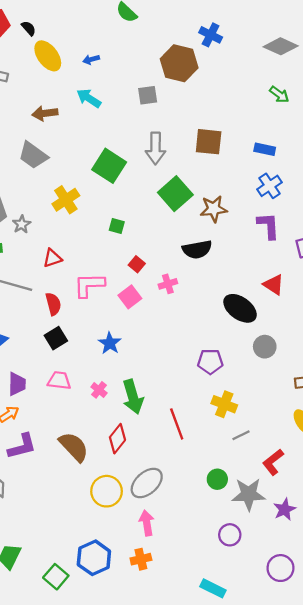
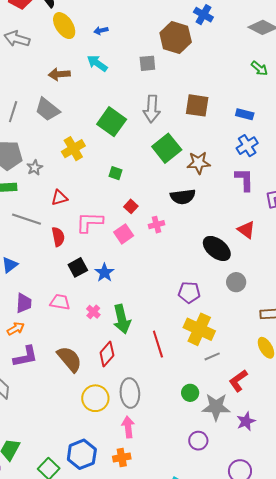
black square: (56, 338) -> (78, 267), moved
yellow cross: (224, 404) -> (199, 329), size x1.4
gray ellipse: (147, 483) -> (130, 393), turned -56

